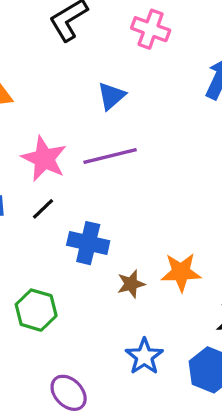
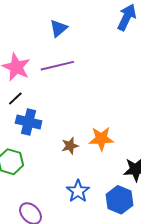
blue cross: (88, 243) -> (29, 122), moved

